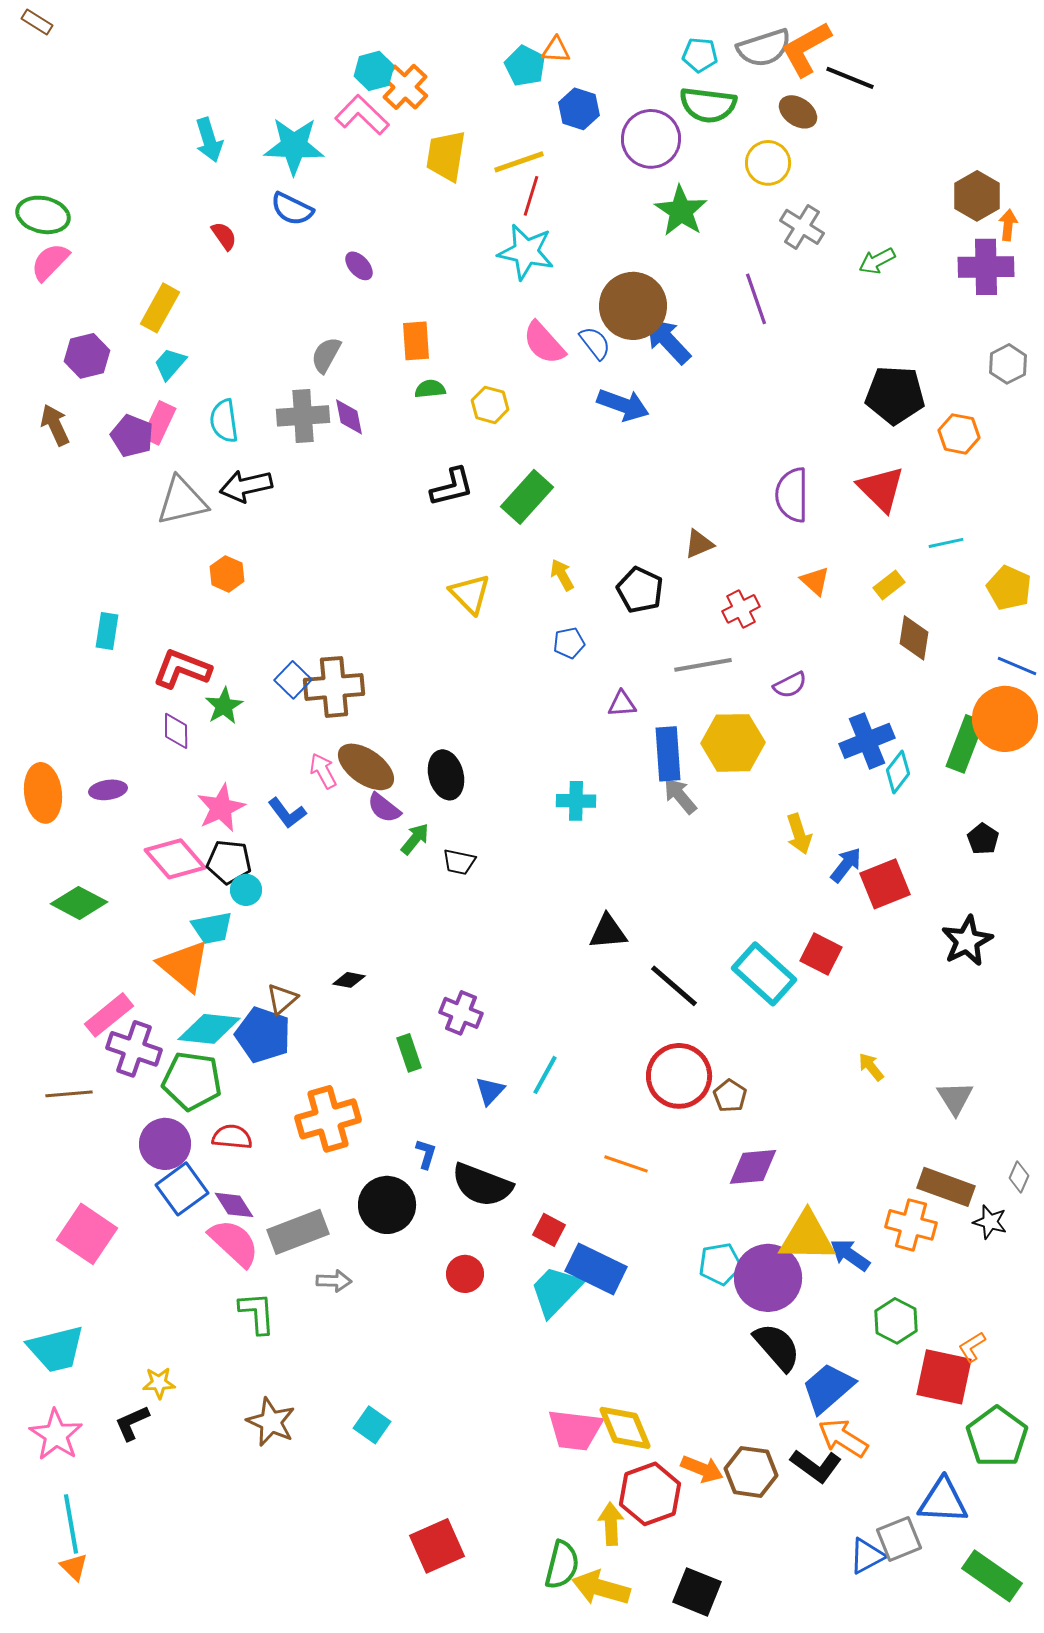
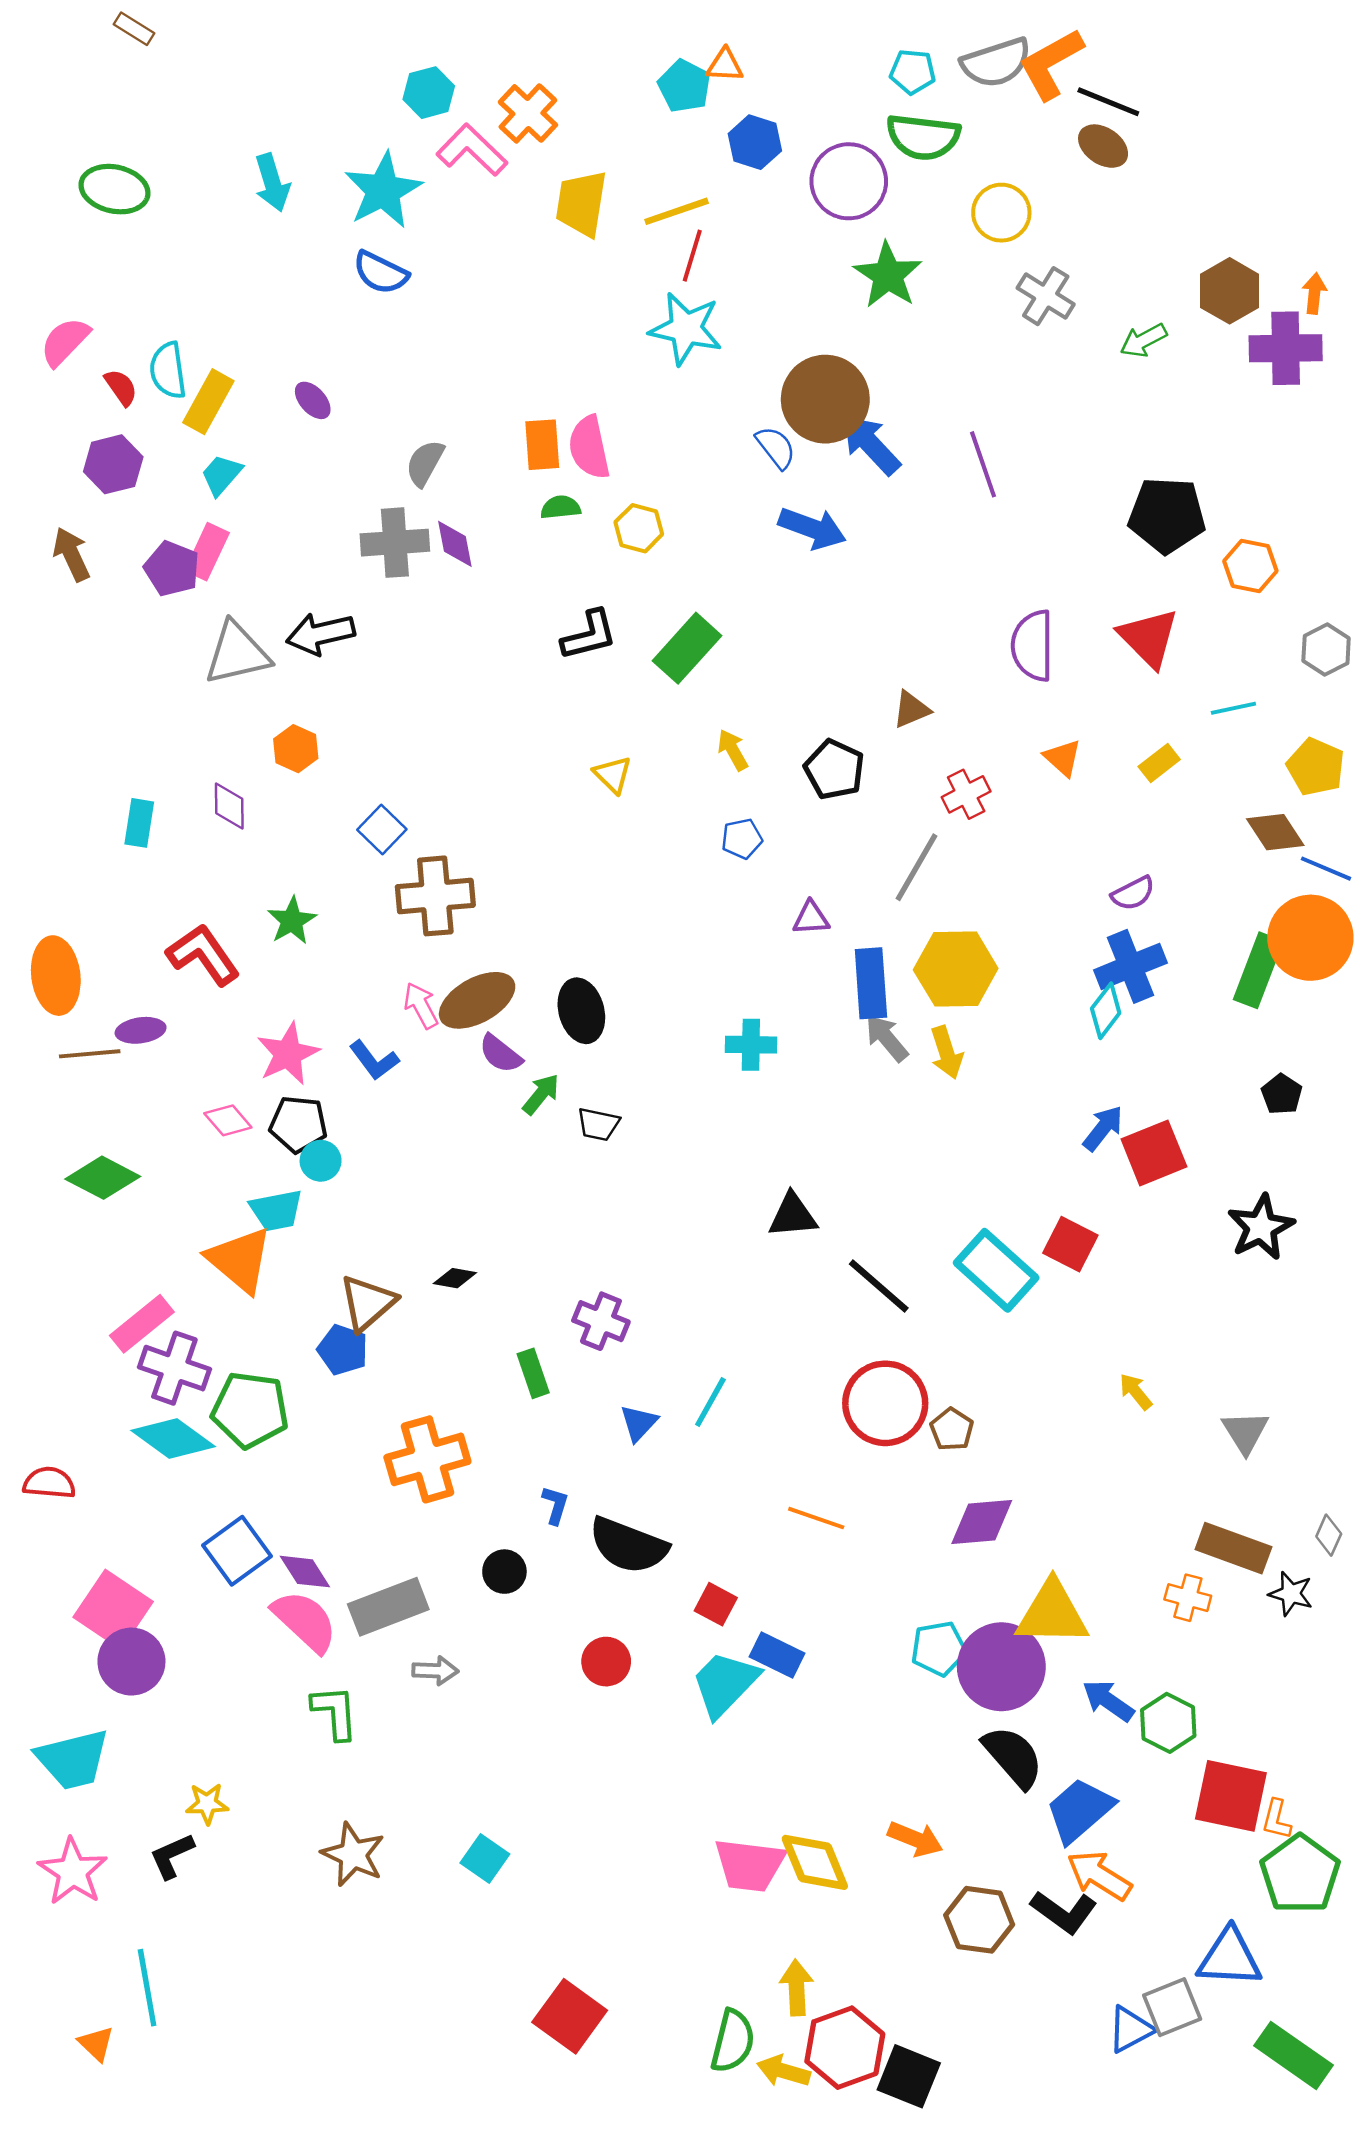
brown rectangle: (37, 22) -> (134, 29), moved
cyan hexagon: (374, 71) -> (429, 93), moved
brown ellipse: (798, 112) -> (1103, 146), moved
cyan star: (294, 146) -> (383, 190), turned -30
brown hexagon: (977, 196) -> (1230, 291), moved
green ellipse: (43, 215) -> (114, 189), moved
red semicircle: (224, 236) -> (121, 387), moved
purple ellipse: (359, 266) -> (313, 400), moved
purple line: (756, 299) -> (983, 464), moved
pink semicircle: (544, 343) -> (589, 447), moved, turned 30
gray hexagon: (1008, 364) -> (1326, 649), moved
cyan semicircle: (224, 421) -> (168, 370), moved
yellow triangle: (470, 594) -> (613, 775), size x0.7
brown diamond: (914, 638) -> (1275, 832), moved, turned -42
gray line: (703, 665) -> (917, 867), turned -50
red L-shape: (182, 669) -> (203, 955), moved, turned 34
blue square: (293, 680) -> (382, 829), moved
purple semicircle: (790, 685) -> (1133, 893), moved
purple diamond: (176, 731) -> (229, 806), moved
brown ellipse: (366, 767) -> (477, 1000), turned -64
cyan diamond: (898, 772) -> (1106, 1011), moved
orange ellipse: (43, 793) -> (56, 976), moved
yellow arrow: (799, 834) -> (947, 1052), moved
pink diamond: (175, 859) -> (228, 1120), size x0.6
brown triangle: (282, 999) -> (367, 1303), size x1.4
cyan diamond: (209, 1029) -> (173, 1439), moved, turned 30
blue pentagon: (263, 1035) -> (343, 1350), size x0.7
brown line: (69, 1094) -> (90, 1054), moved
red semicircle: (232, 1137) -> (49, 1483), moved
purple circle: (165, 1144) -> (131, 1662), moved
black circle: (387, 1205) -> (504, 1572), size x0.6
orange cross: (911, 1225) -> (1188, 1598), size x0.7
blue arrow: (850, 1255) -> (1108, 1701), moved
blue rectangle: (596, 1269) -> (777, 1655), size x0.7
orange L-shape: (972, 1347) -> (1277, 1819), moved, turned -44
orange arrow: (702, 1469) -> (915, 1839), moved
red hexagon: (650, 1494) -> (845, 2048), moved
cyan line: (71, 1524) -> (147, 1988), moved
red square: (437, 1546) -> (570, 2016), turned -30
yellow arrow: (601, 1588) -> (784, 2071), size x0.7

